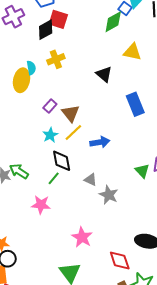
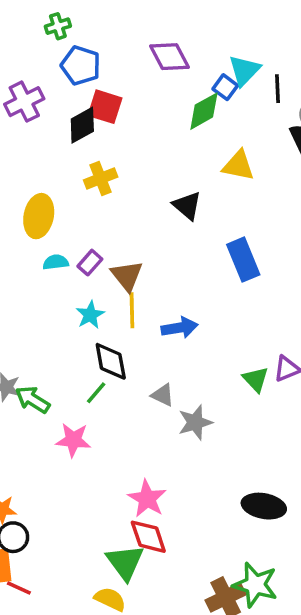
cyan semicircle: (31, 68) -> (56, 262), moved, turned -88
yellow line: (73, 133) -> (132, 310), turned -48
green arrow: (19, 171) -> (33, 400), moved
gray star: (109, 195) -> (195, 422), turned 30
red diamond: (120, 261) -> (148, 537), moved

